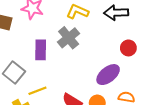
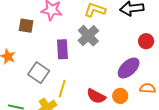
yellow line: (37, 91) -> (62, 88), turned -48

